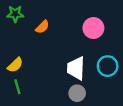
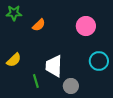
white trapezoid: (76, 68) -> (54, 66), moved
green line: (17, 87) -> (36, 81), moved

